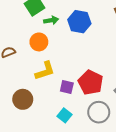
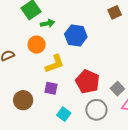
blue hexagon: (79, 22) -> (76, 36), moved
yellow L-shape: (45, 71) -> (55, 64), moved
purple square: (67, 87) -> (51, 88), moved

